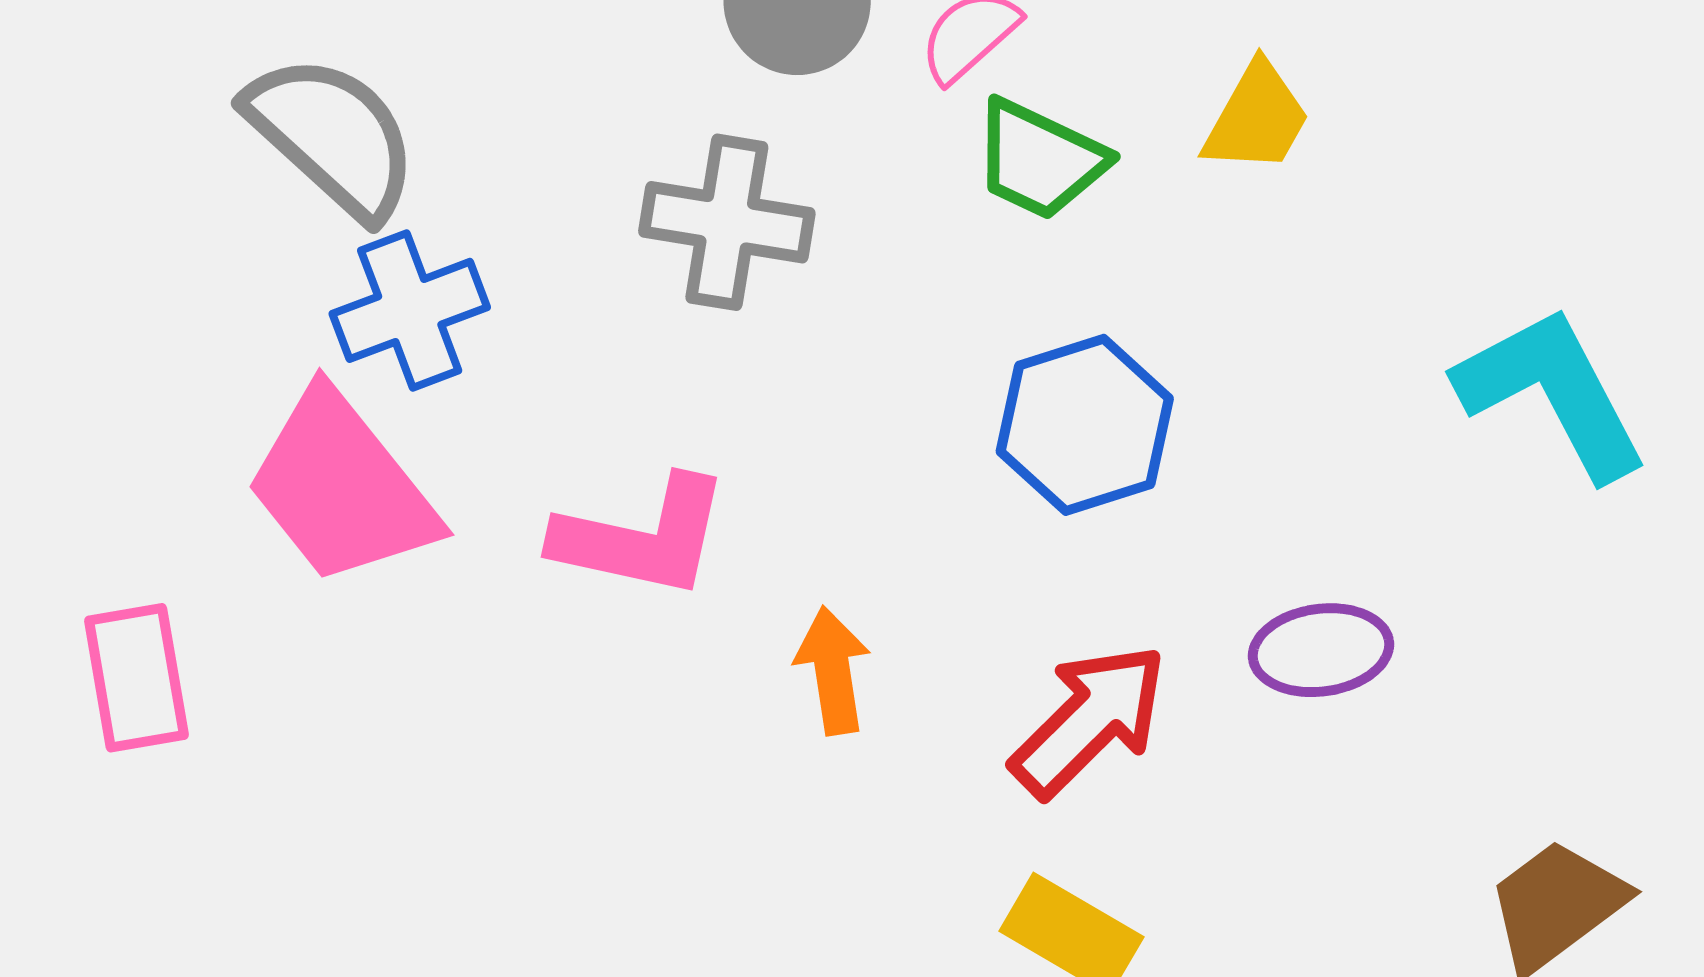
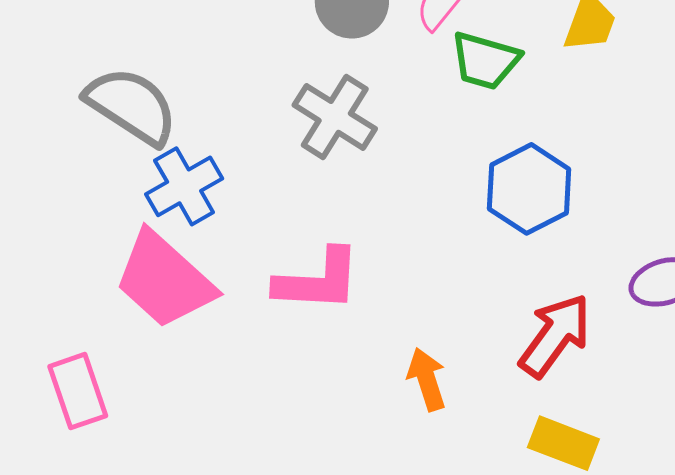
gray cross: (727, 222) -> (335, 117), turned 32
orange arrow: (833, 671) -> (427, 379), moved

